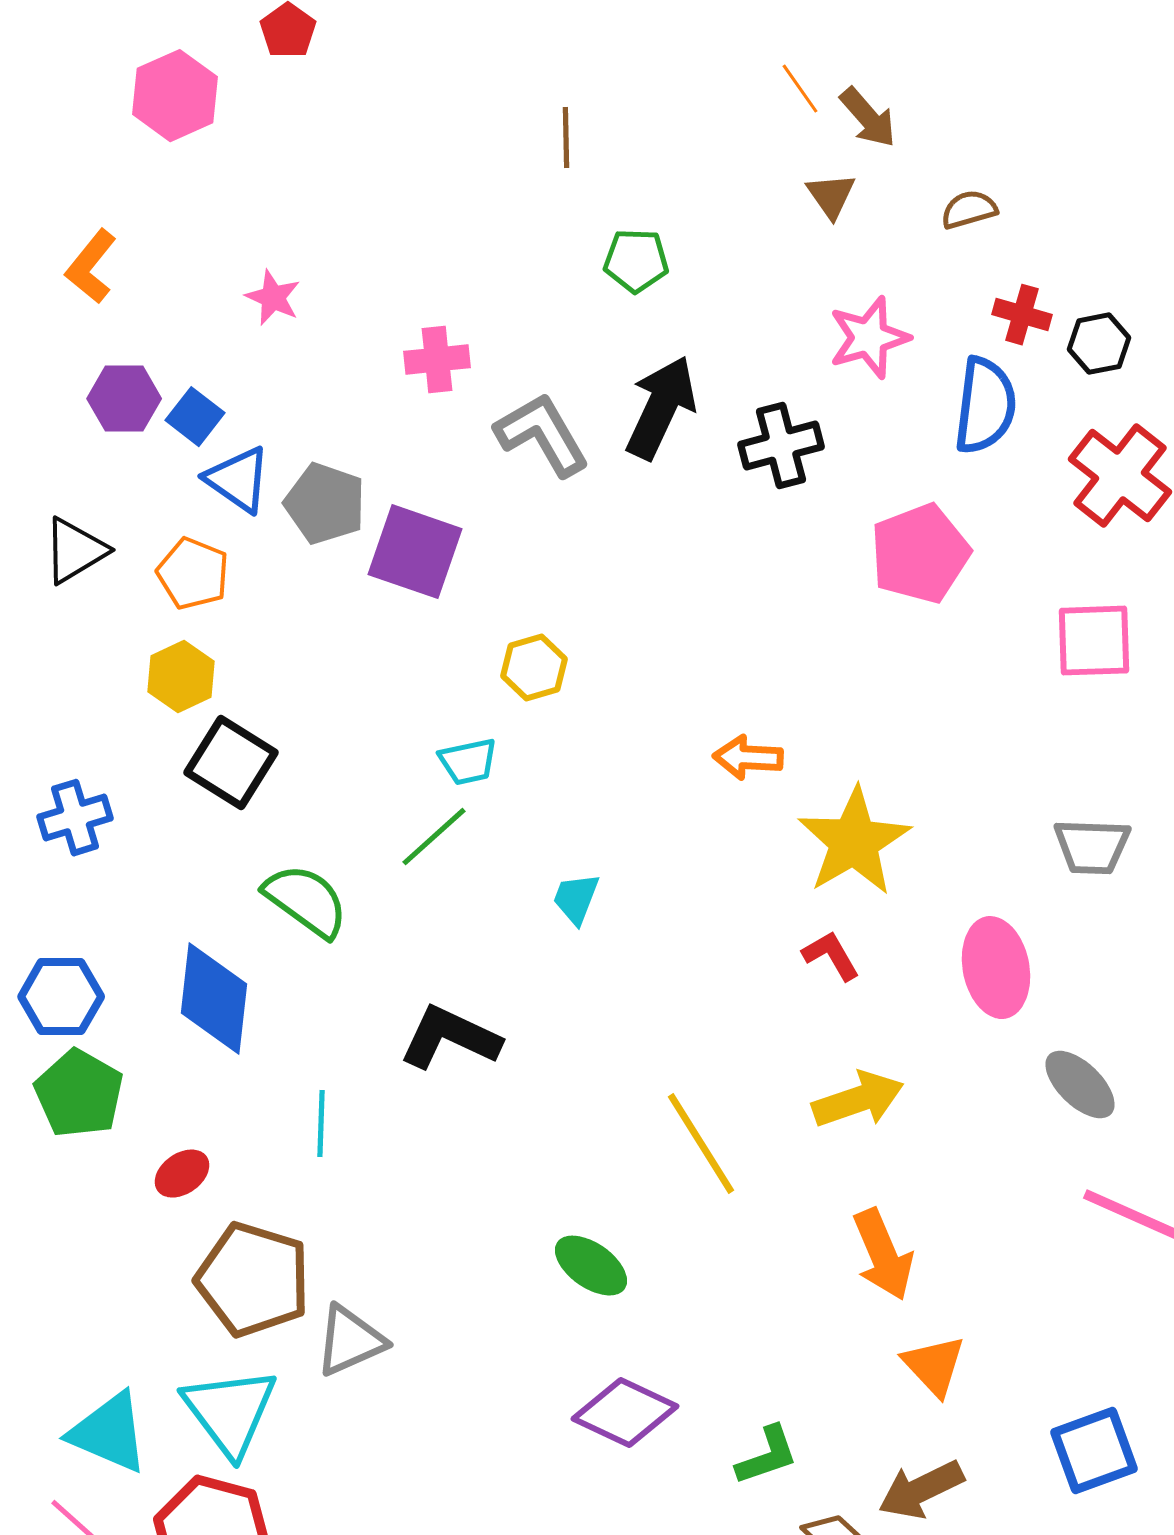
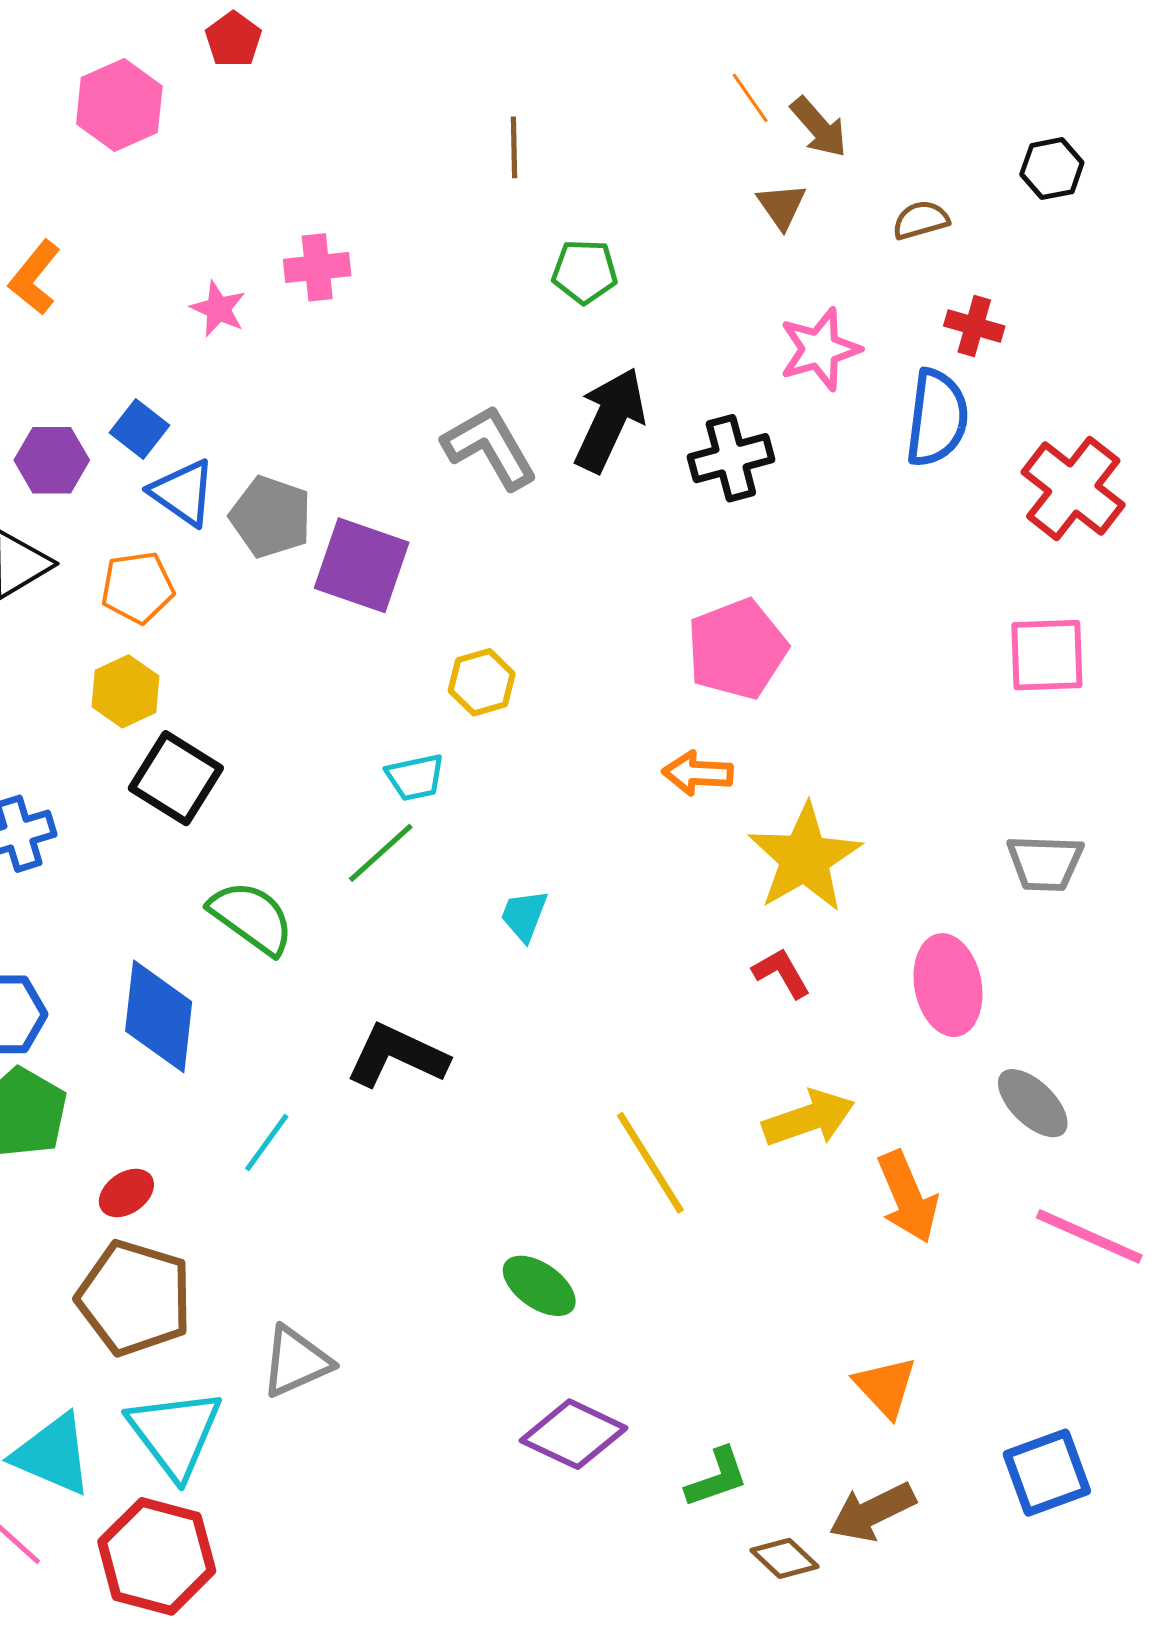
black hexagon: (1099, 344) -> (1052, 169), moved
pink cross: (437, 360) -> (317, 267), moved
purple hexagon: (124, 399) -> (52, 460), moved
pink pentagon: (920, 554) -> (737, 649), moved
orange pentagon: (193, 574) -> (138, 587), turned -30
cyan line: (321, 1124) -> (267, 1143), turned 34
orange arrow: (883, 1255) -> (908, 1197), moved
brown pentagon: (253, 1280) -> (135, 1298), moved

